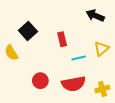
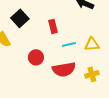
yellow triangle: (101, 49) -> (92, 44), moved, turned 35
red circle: (40, 81) -> (36, 57), moved

